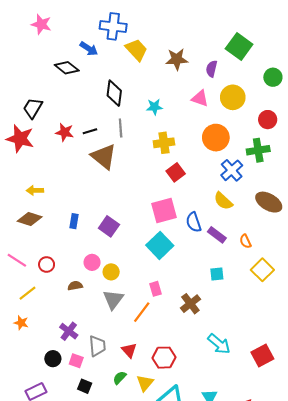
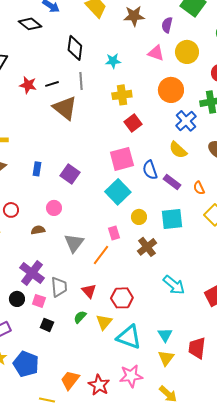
yellow circle: (111, 272) -> (139, 217), moved
cyan square: (217, 274) -> (172, 219), size x1.6
purple cross: (69, 331) -> (32, 273), size x1.4

